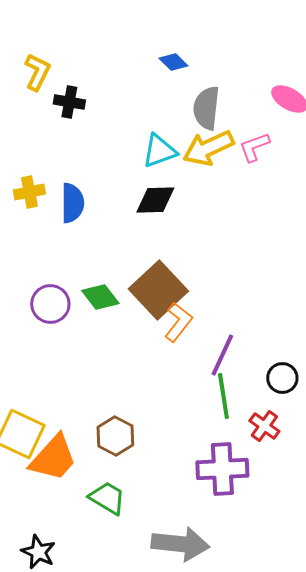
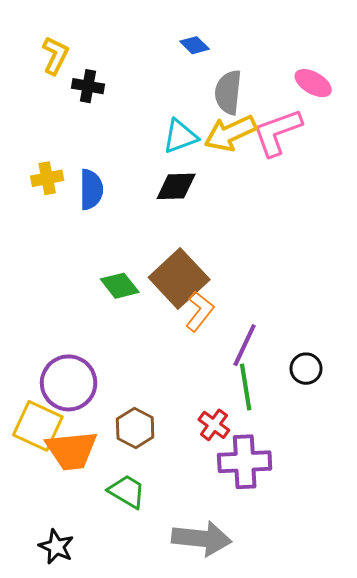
pink L-shape: (254, 147) -> (277, 132), size x1.6
purple circle: (50, 304) -> (69, 383), moved, size x1.4
red cross: (264, 426) -> (214, 425), moved
orange trapezoid: (53, 458) -> (72, 450), turned 42

